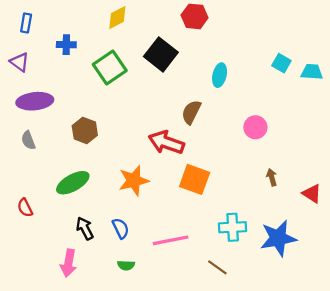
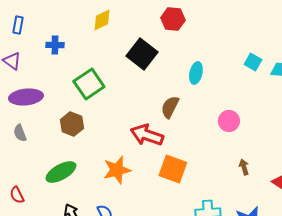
green square: (110, 68) -> (89, 84), moved

